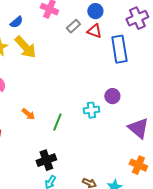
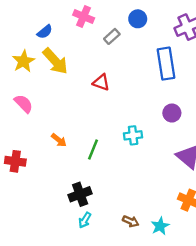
red triangle: (94, 31) -> (101, 82), moved
purple circle: (112, 96) -> (172, 113), moved

